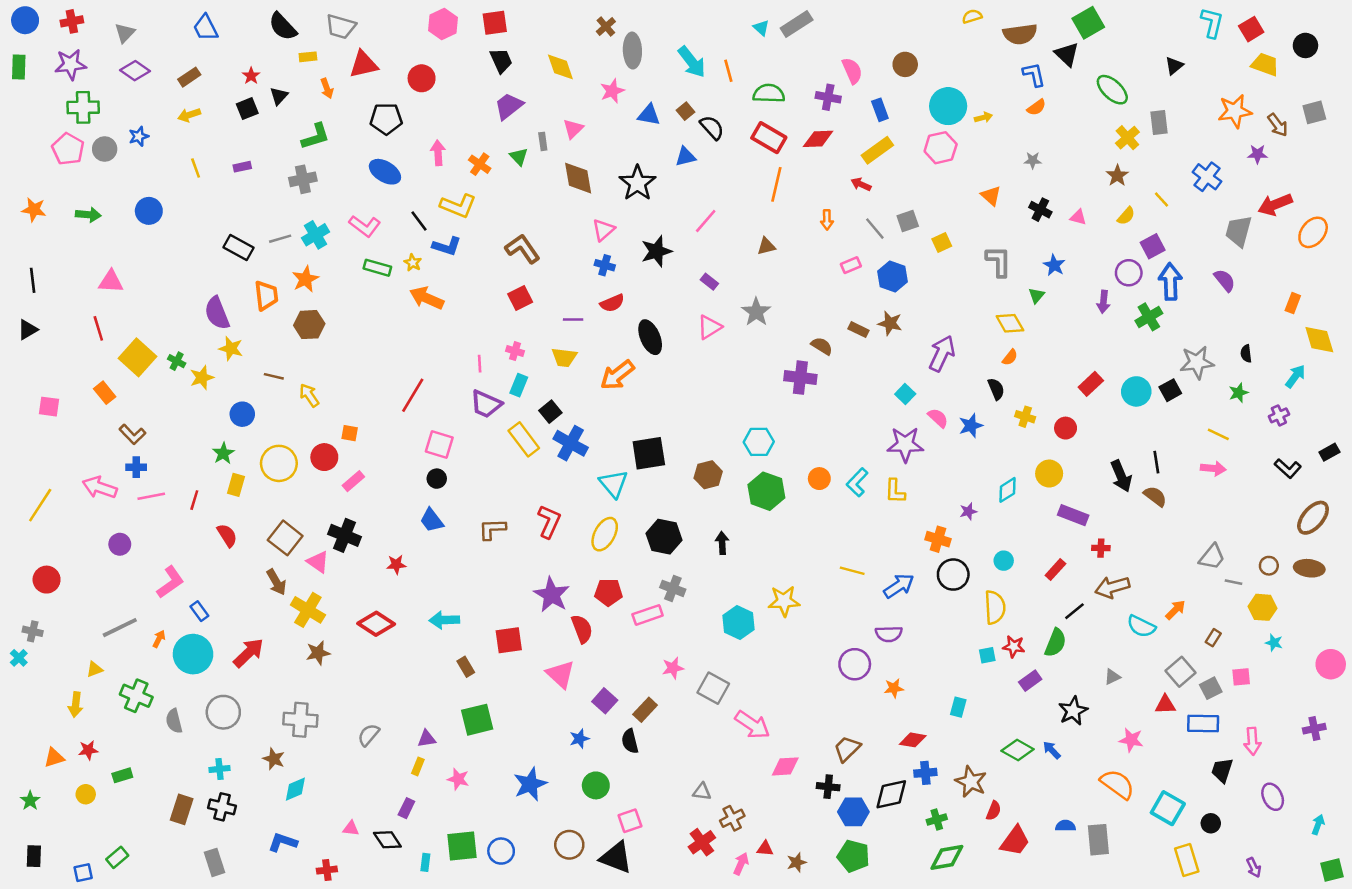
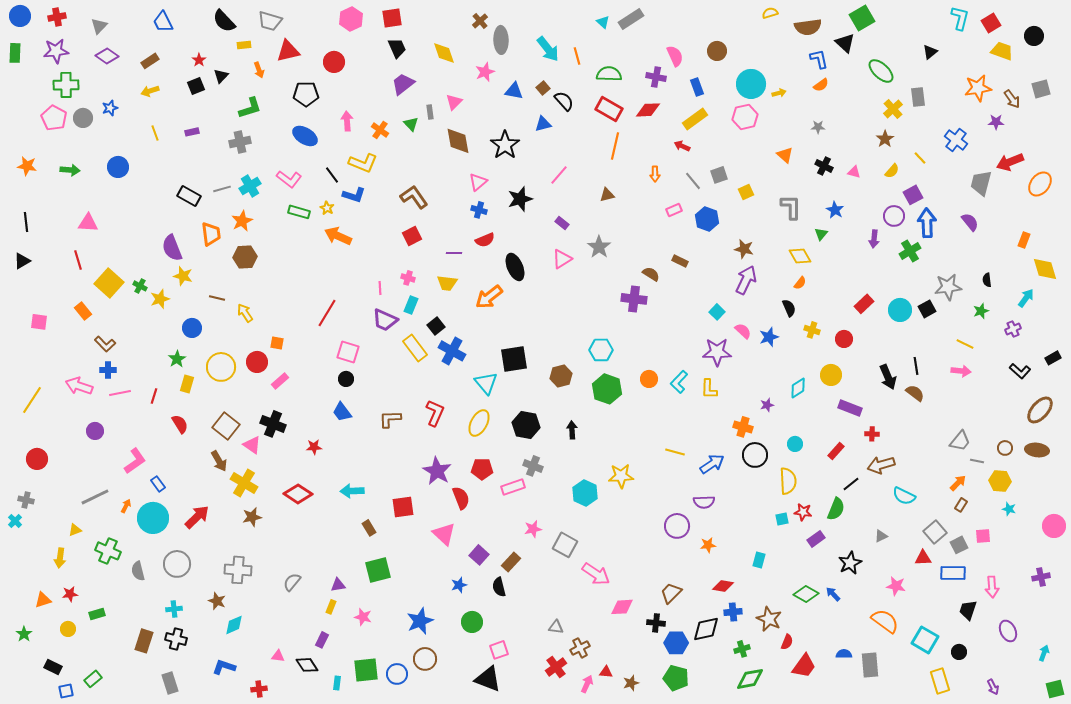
brown star: (890, 323) -> (744, 249), moved
orange arrow: (1175, 610) -> (958, 483), moved
brown circle: (569, 845) -> (425, 659), moved
black rectangle: (34, 856) -> (53, 667), moved, turned -66

